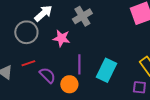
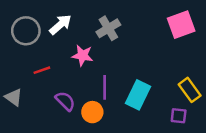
gray circle: (26, 32) -> (26, 31), moved
red line: (28, 63) -> (42, 70), moved

